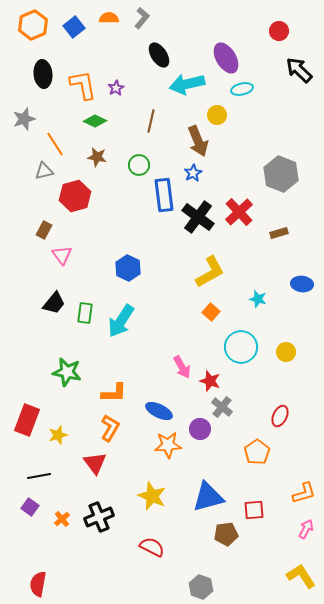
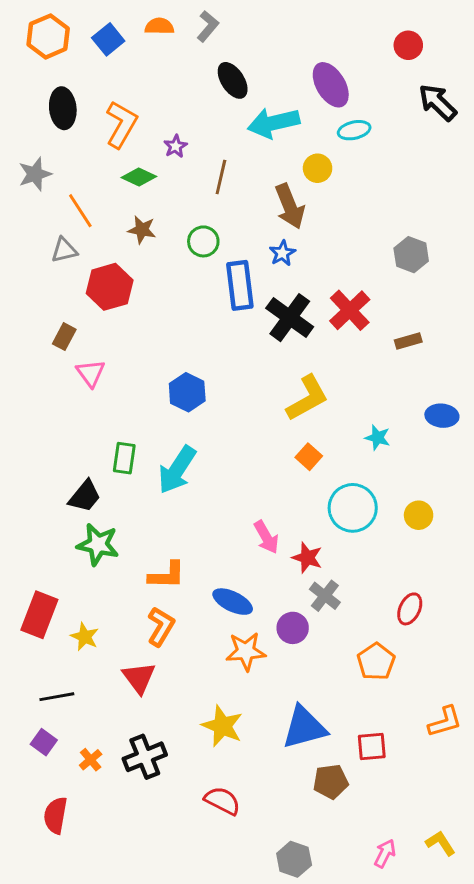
orange L-shape: (83, 85) -> (121, 124), turned 40
purple star: (116, 88) -> (176, 146), moved
gray hexagon: (281, 174) -> (411, 255), size x0.7
black trapezoid: (54, 303) -> (85, 496), moved
yellow star: (58, 435) -> (85, 637), turned -30
pink arrow: (306, 529) -> (385, 853), moved
yellow L-shape: (301, 576) -> (440, 843), size x0.7
red semicircle: (38, 584) -> (55, 815), moved

